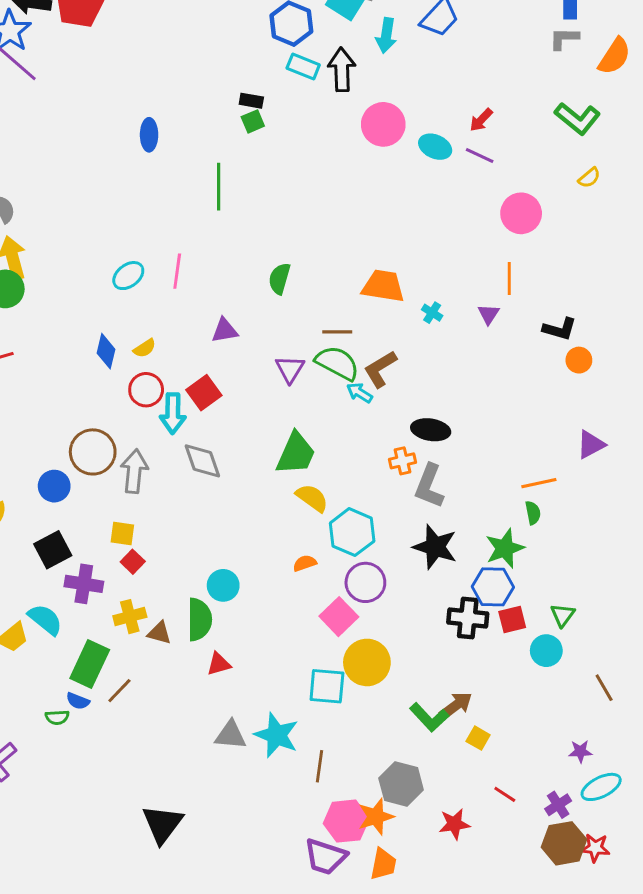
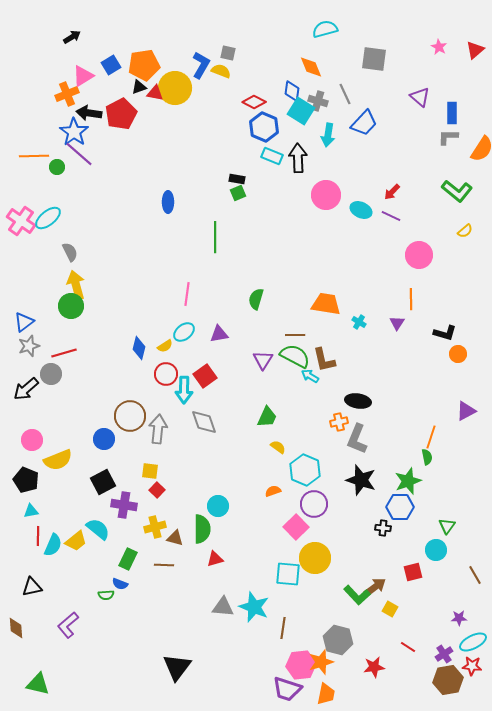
cyan ellipse: (128, 276) -> (184, 332), moved
brown L-shape: (380, 369) -> (324, 360), turned -72
green trapezoid: (296, 453) -> (267, 417), size x0.7
orange line: (539, 483) -> (431, 437), turned -60
yellow semicircle: (312, 498) -> (278, 447), size x0.7
black cross: (468, 618) -> (383, 528), size x0.6
red square: (512, 619) -> (413, 572), moved
green rectangle: (90, 664) -> (128, 559), size x0.7
brown line: (119, 691) -> (164, 565), moved, turned 48
red star: (595, 848) -> (472, 666), moved

